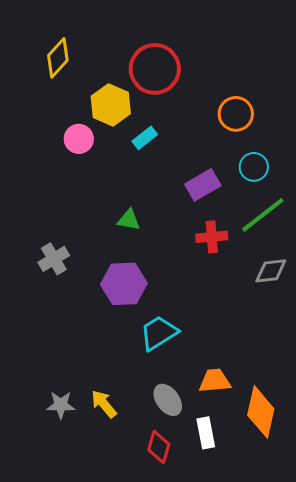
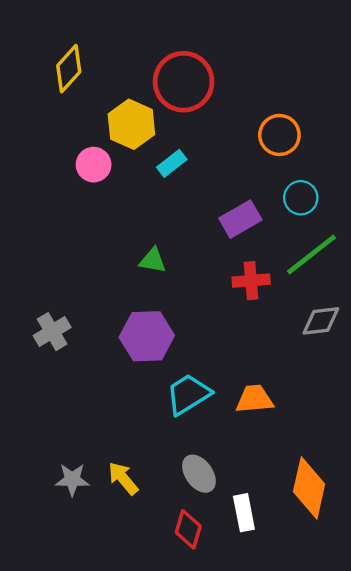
gray cross: (54, 259) -> (52, 332), moved
orange trapezoid: (215, 381) -> (255, 399), moved

